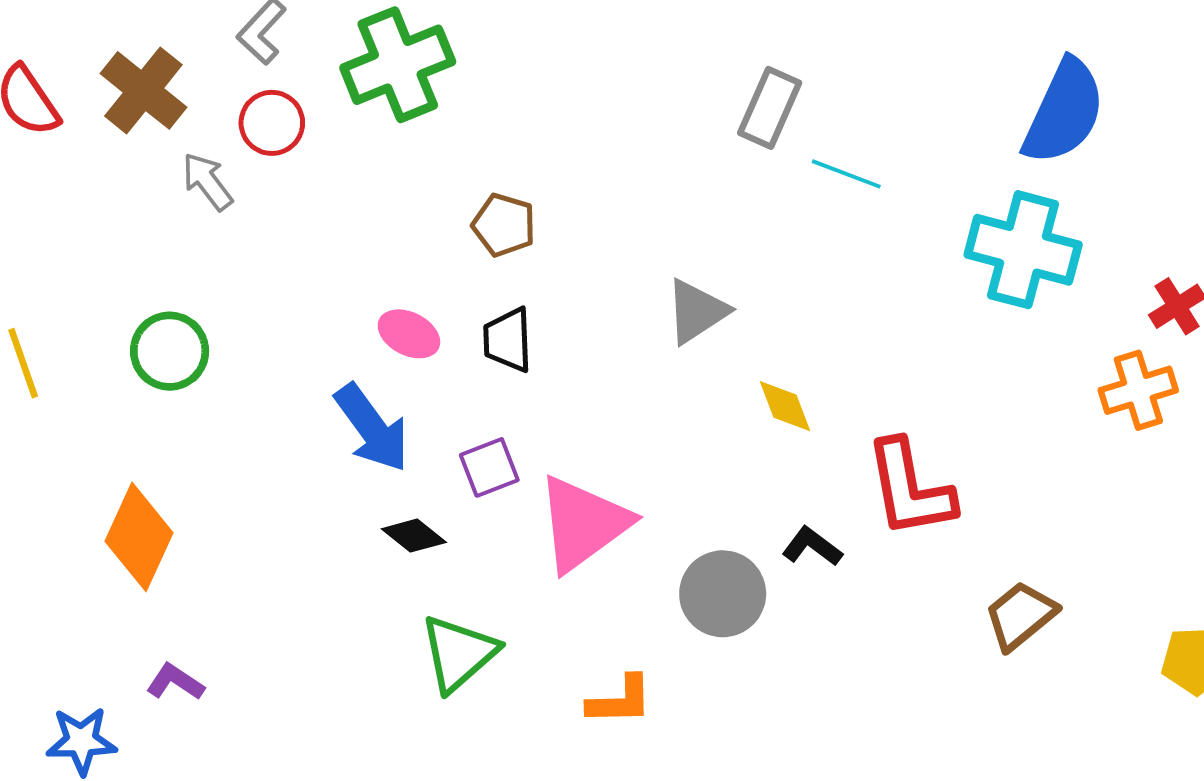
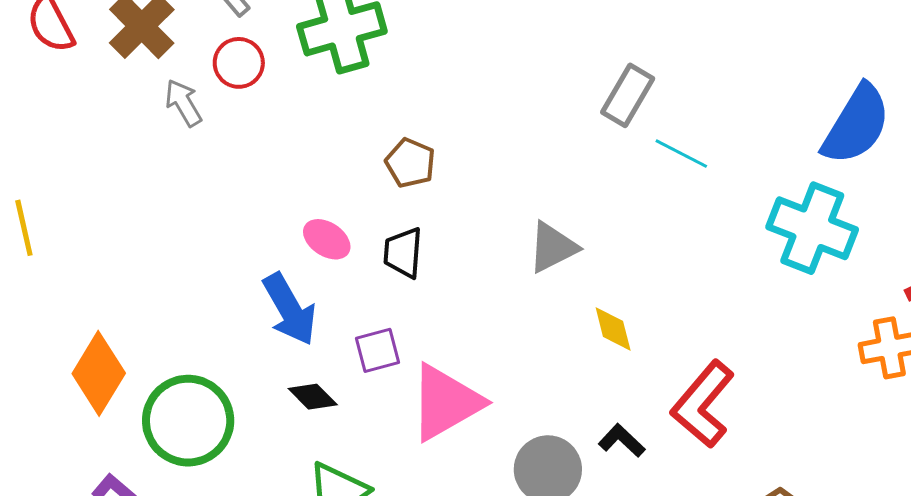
green circle: (170, 351) -> (188, 421), moved, size x1.5
red L-shape: (910, 489) -> (703, 404), turned 44

